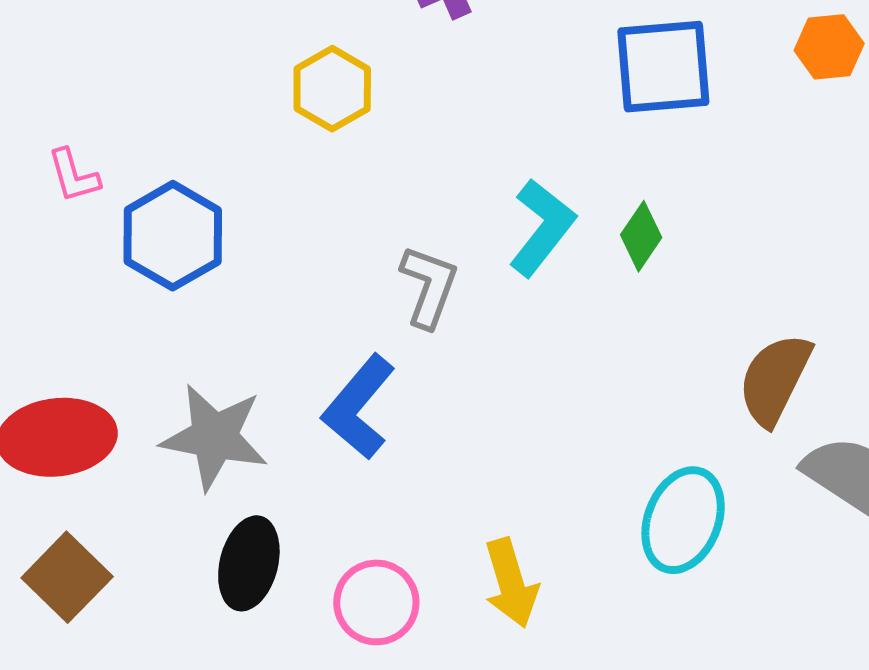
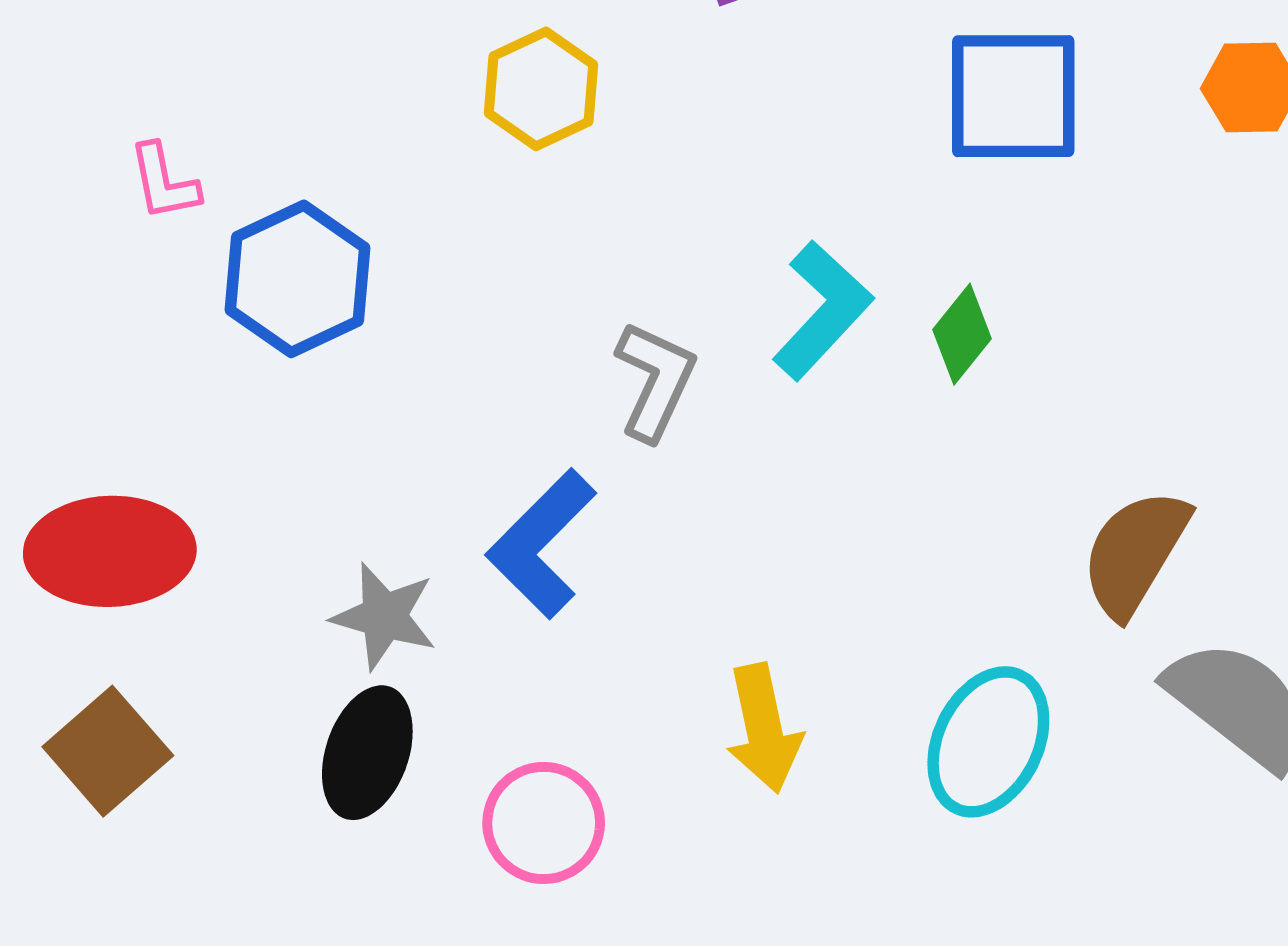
gray star: (214, 437) -> (384, 616), moved, size x0.7
yellow arrow: (511, 583) -> (764, 728), moved

